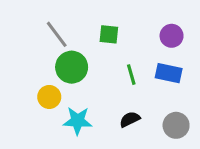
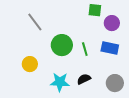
green square: (109, 34) -> (95, 10), moved
green circle: (72, 67) -> (62, 45), moved
cyan star: (78, 121) -> (60, 82), moved

